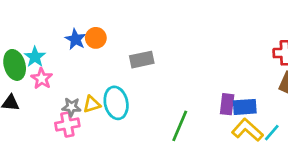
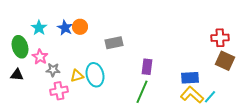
cyan star: (35, 57) -> (39, 28), moved
purple rectangle: (227, 104) -> (147, 67), moved
gray star: (71, 107) -> (53, 70), moved

